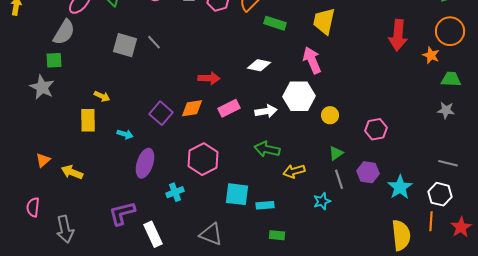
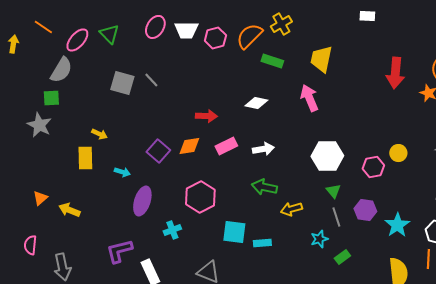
white hexagon: (299, 96) -> (327, 156), moved
yellow circle: (330, 115) -> (398, 153), moved
green triangle: (336, 153) -> (333, 191), turned -35
green rectangle: (277, 235) -> (342, 257), moved, turned -42

